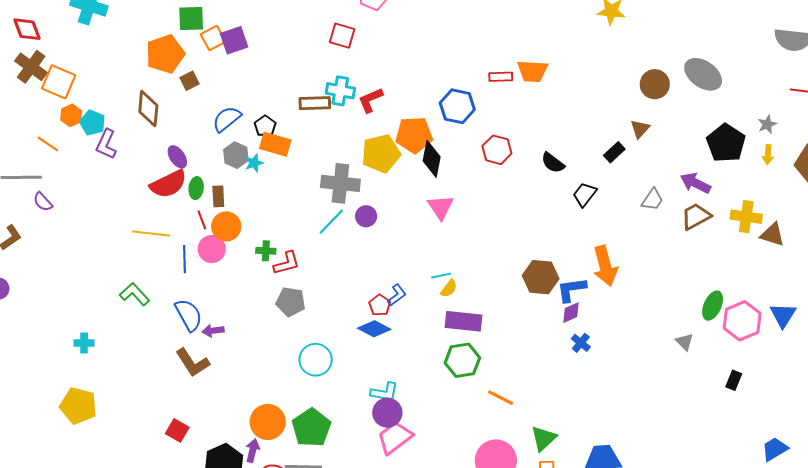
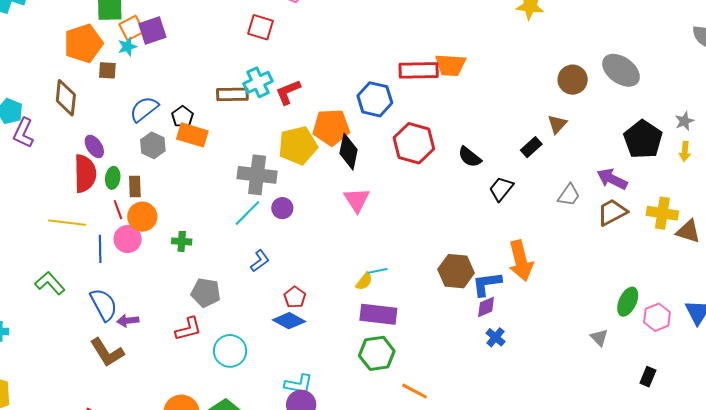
red rectangle: (501, 77) -> (419, 70), size x1.6
brown square: (189, 81) -> (107, 70), turned 30
cyan cross: (340, 91) -> (258, 82), turned -36
red hexagon: (497, 150) -> (414, 143), size x1.4
cyan star: (254, 163) -> (127, 47), moved
red semicircle: (168, 184) -> (85, 174), turned -66
red L-shape: (287, 263) -> (188, 329), moved
cyan line: (441, 276) -> (378, 271), moved
blue L-shape: (397, 295) -> (260, 261), moved
pink hexagon: (742, 321) -> (657, 317), size x0.7

